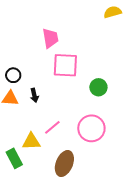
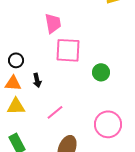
pink circle: (91, 128) -> (108, 124), moved
yellow triangle: (31, 141) -> (16, 106), moved

